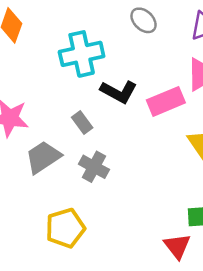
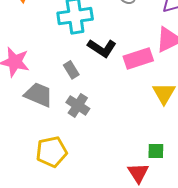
gray trapezoid: (43, 157) -> (38, 95), turned 52

